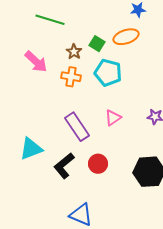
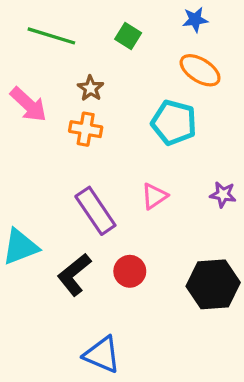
orange ellipse: (126, 37) -> (200, 70), moved, turned 50
green square: (97, 44) -> (128, 36), moved
cyan pentagon: (108, 73) -> (174, 123), moved

